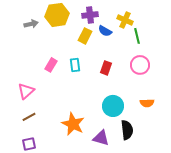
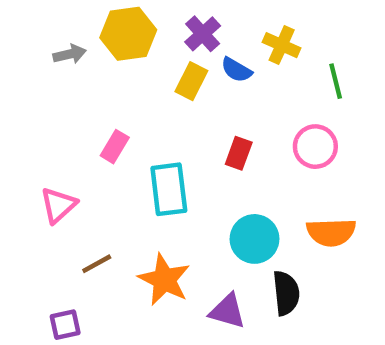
purple cross: (90, 15) -> (203, 34), turned -35
green line: (137, 36) -> (336, 81), moved
cyan rectangle: (75, 65) -> (169, 189), moved, size x1.6
orange semicircle: (147, 103) -> (331, 232), size x1.5
brown line: (29, 117) -> (97, 264), moved

